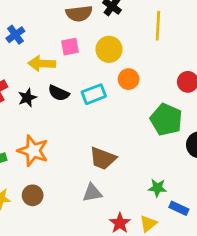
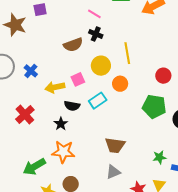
yellow line: (158, 26) -> (127, 53), moved
pink square: (70, 47) -> (78, 79), moved
black star: (27, 98) -> (61, 124), moved

